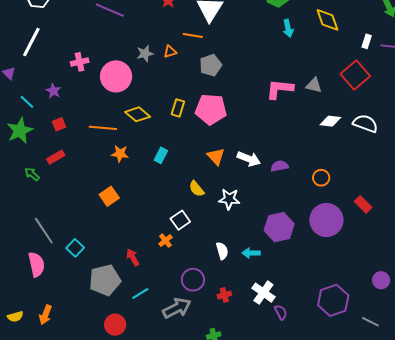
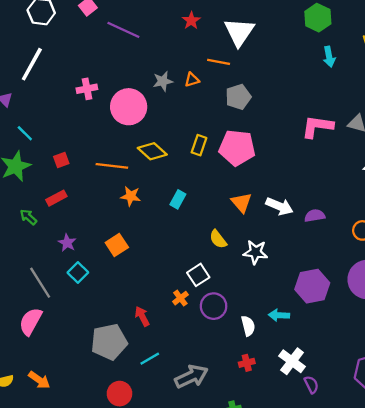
purple star: (53, 91) -> (67, 243), moved
cyan square: (75, 248) -> (78, 273), moved
white semicircle: (222, 251) -> (248, 326), moved
pink semicircle: (36, 264) -> (31, 321), turned -140
purple circle: (193, 280) -> (214, 306), moved
orange arrow: (45, 315) -> (39, 380), turned -78

